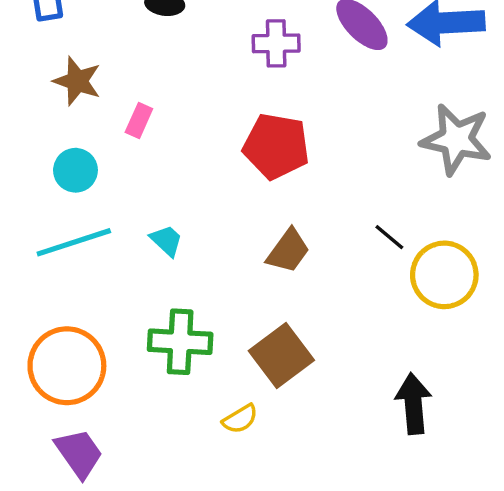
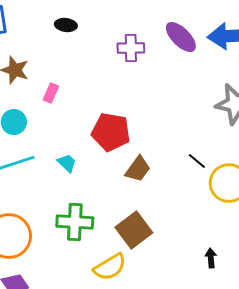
red pentagon: (276, 146) -> (111, 132), moved
black arrow: (413, 404) -> (211, 258), size x0.6
yellow semicircle: (240, 419) -> (110, 267), size x1.6

